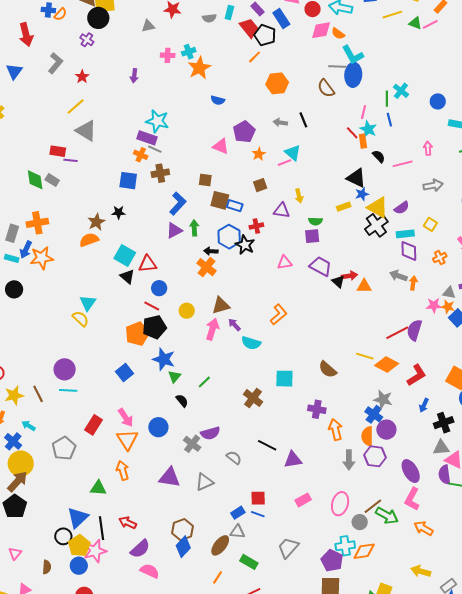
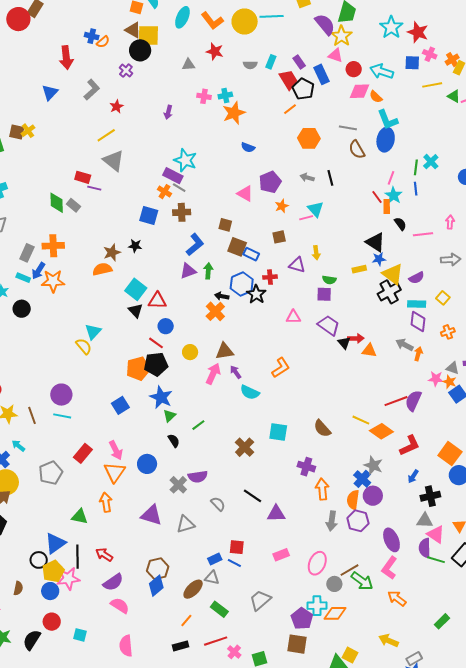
gray line: (337, 67) -> (348, 128), moved

